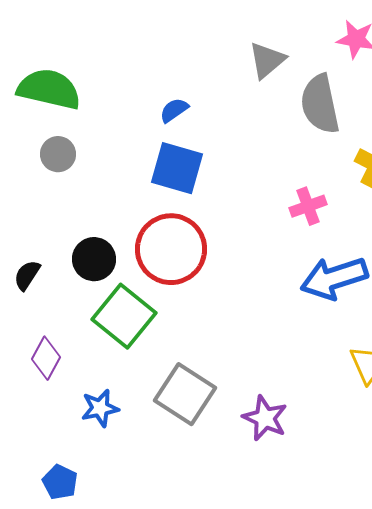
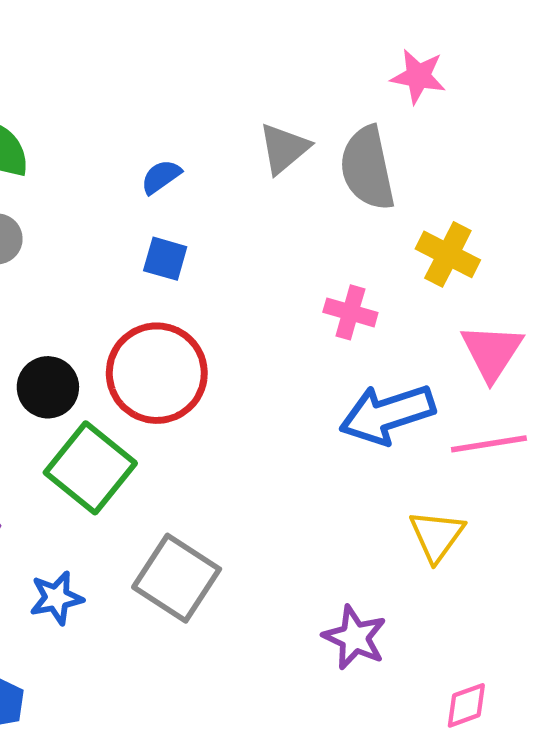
gray triangle: (267, 60) -> (284, 148), moved
blue square: (177, 168) -> (165, 259), size x0.6
pink cross: (308, 206) -> (350, 312), turned 36
purple star: (265, 418) -> (355, 637), moved

